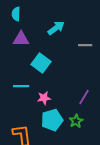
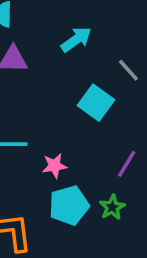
gray line: (85, 45) -> (128, 70), turned 48
cyan square: (41, 63) -> (96, 103), moved

